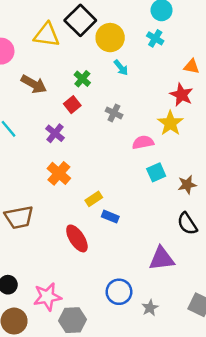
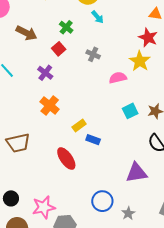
cyan square: (156, 172) -> (130, 111), moved

